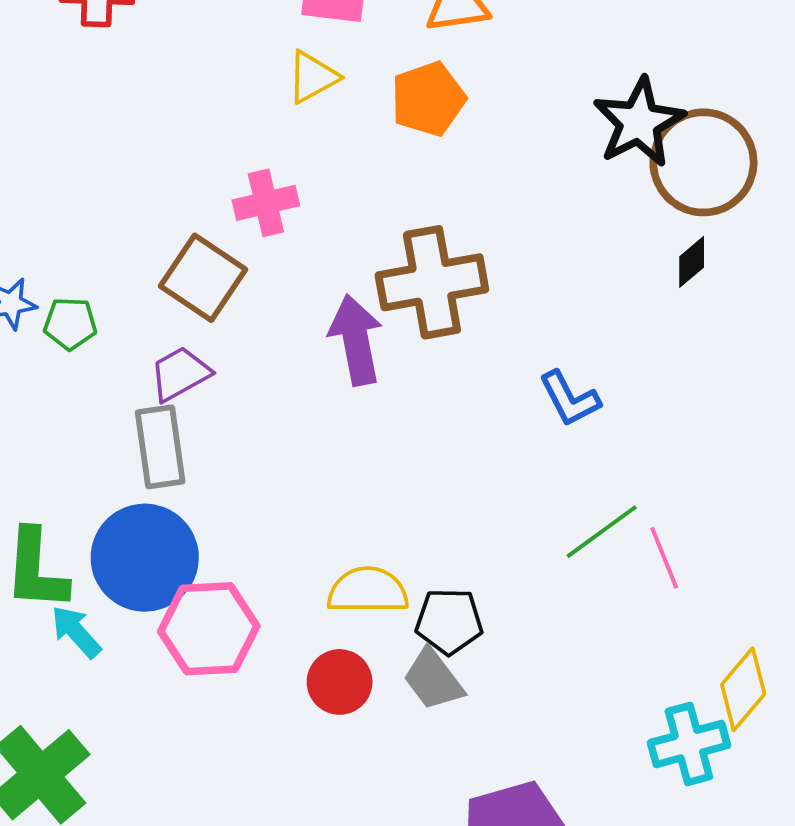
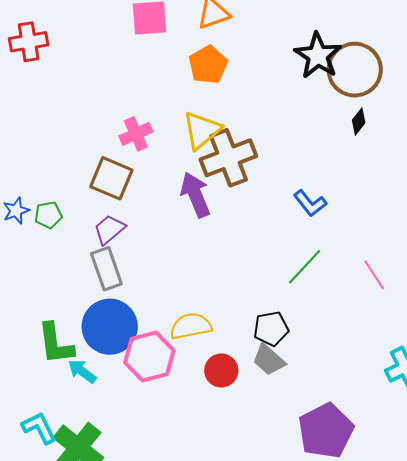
yellow triangle: (313, 77) -> (202, 130), moved, size x1.4
green line: (602, 532) -> (305, 267), moved
yellow semicircle: (368, 591) -> (191, 326), moved

